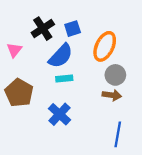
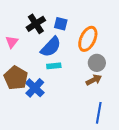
blue square: (73, 29) -> (61, 24), turned 32
brown arrow: (112, 95) -> (94, 80), turned -35
blue cross: (59, 114) -> (35, 88), moved

